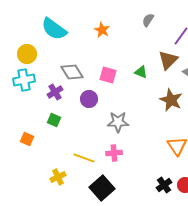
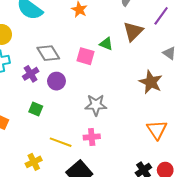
brown triangle: (168, 60) -> (133, 31), moved
green triangle: (141, 72) -> (106, 44), moved
purple circle: (89, 99) -> (56, 81), moved
green square: (54, 120) -> (36, 109), moved

